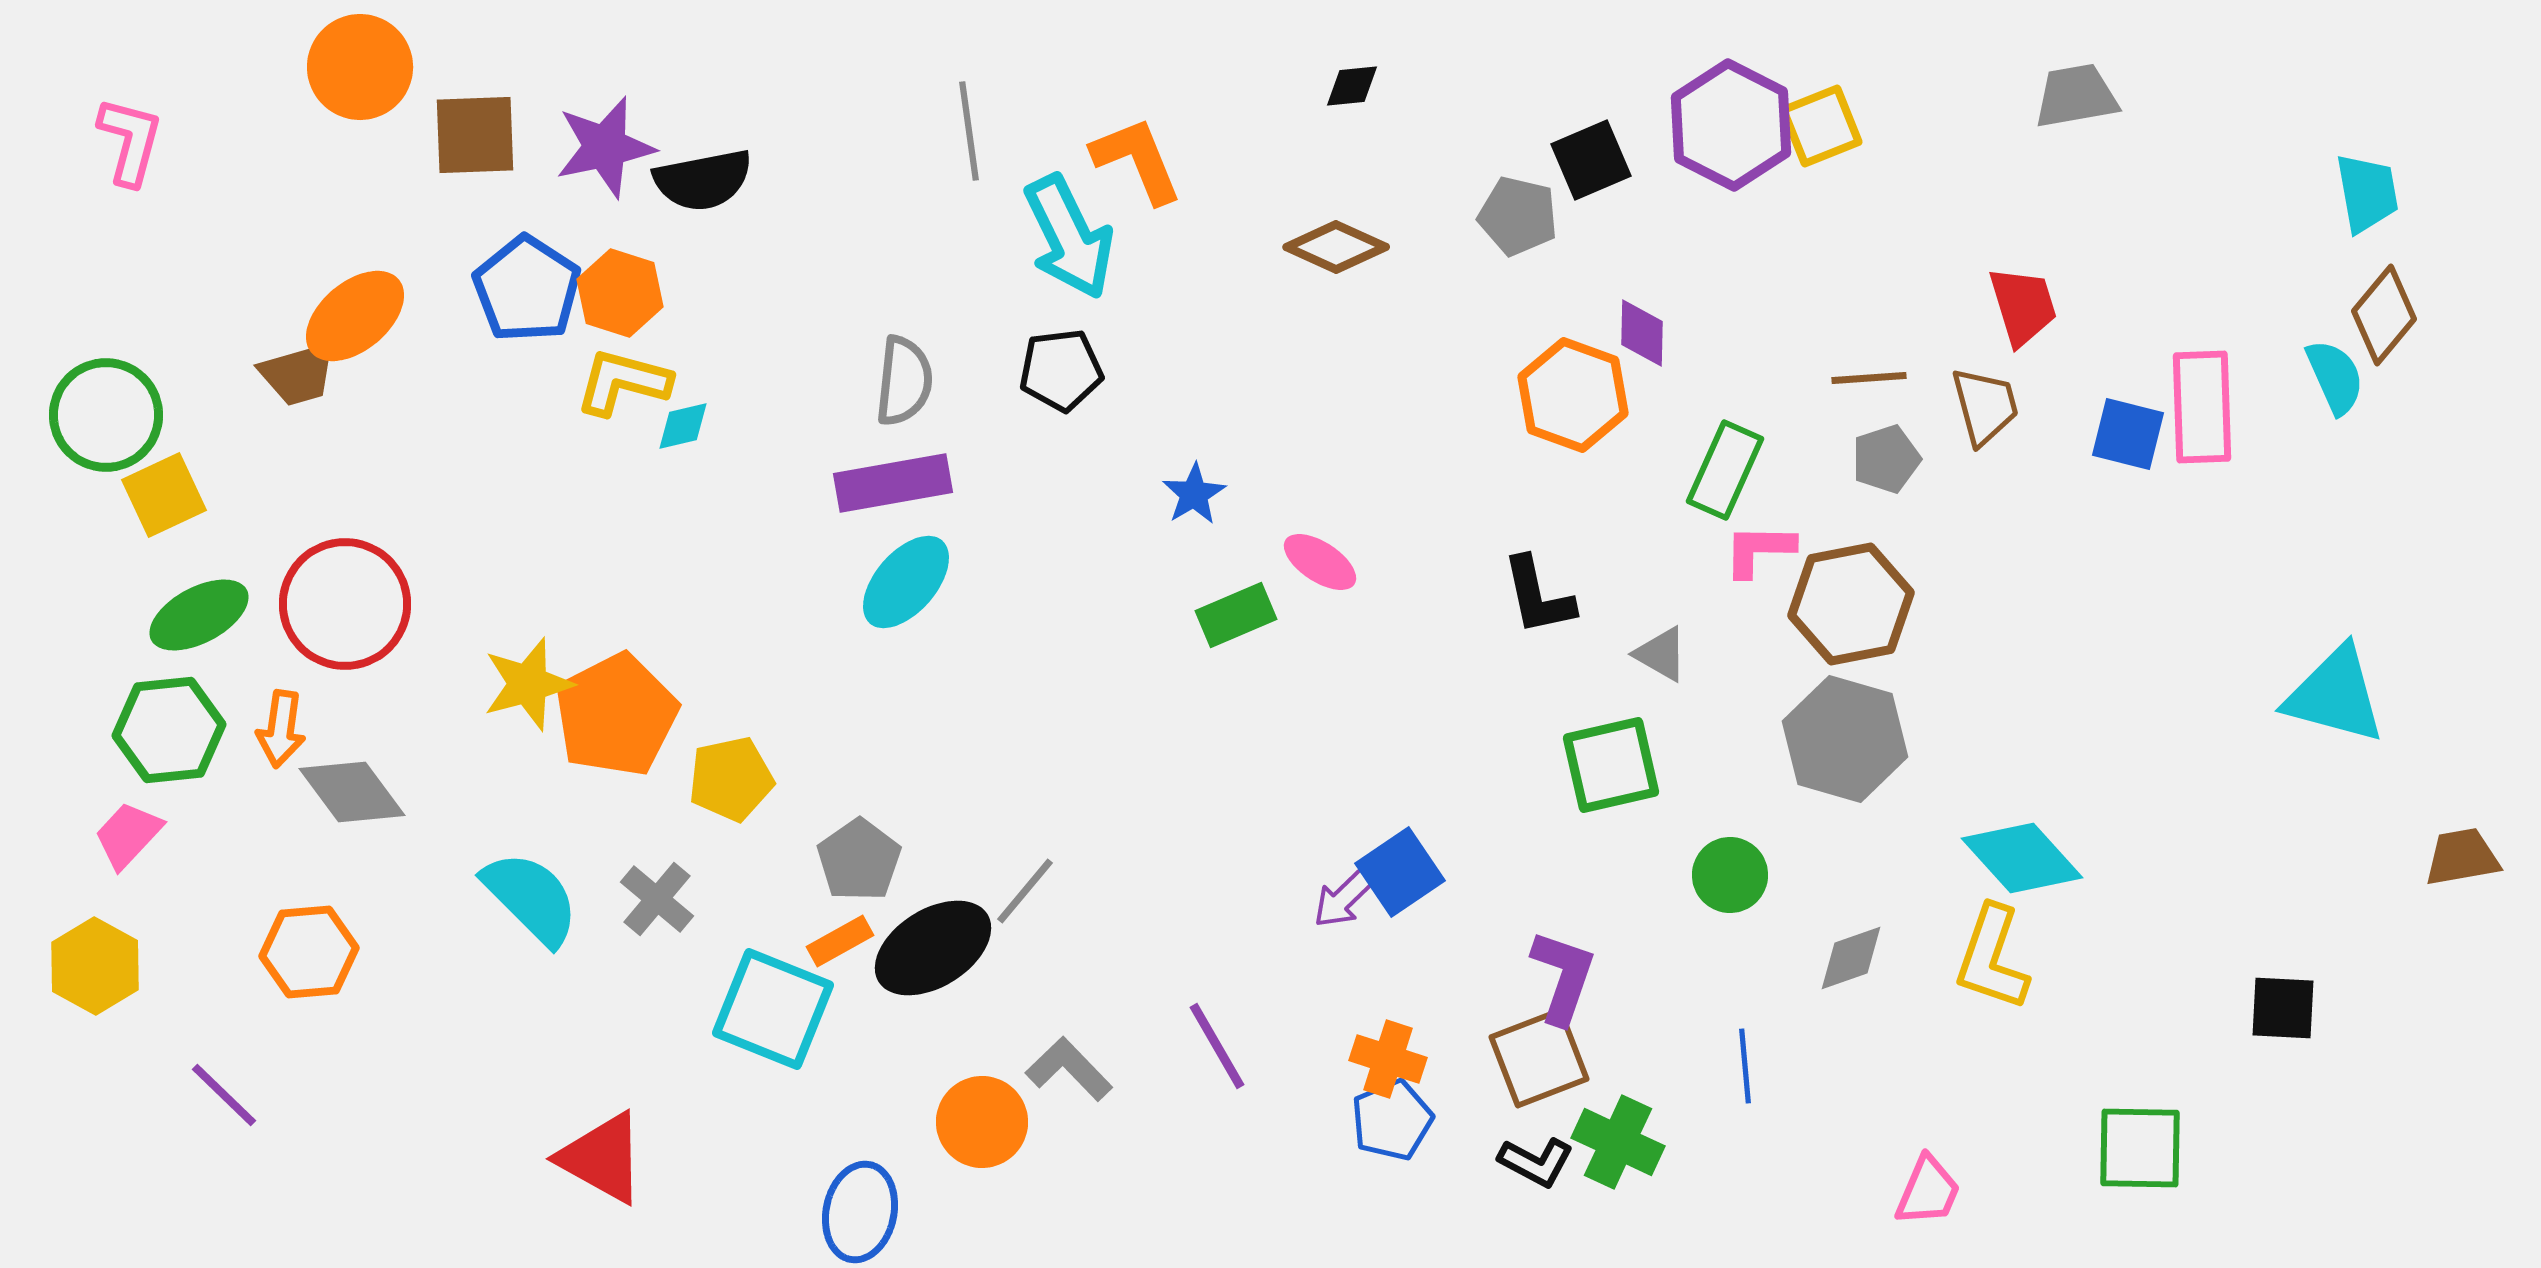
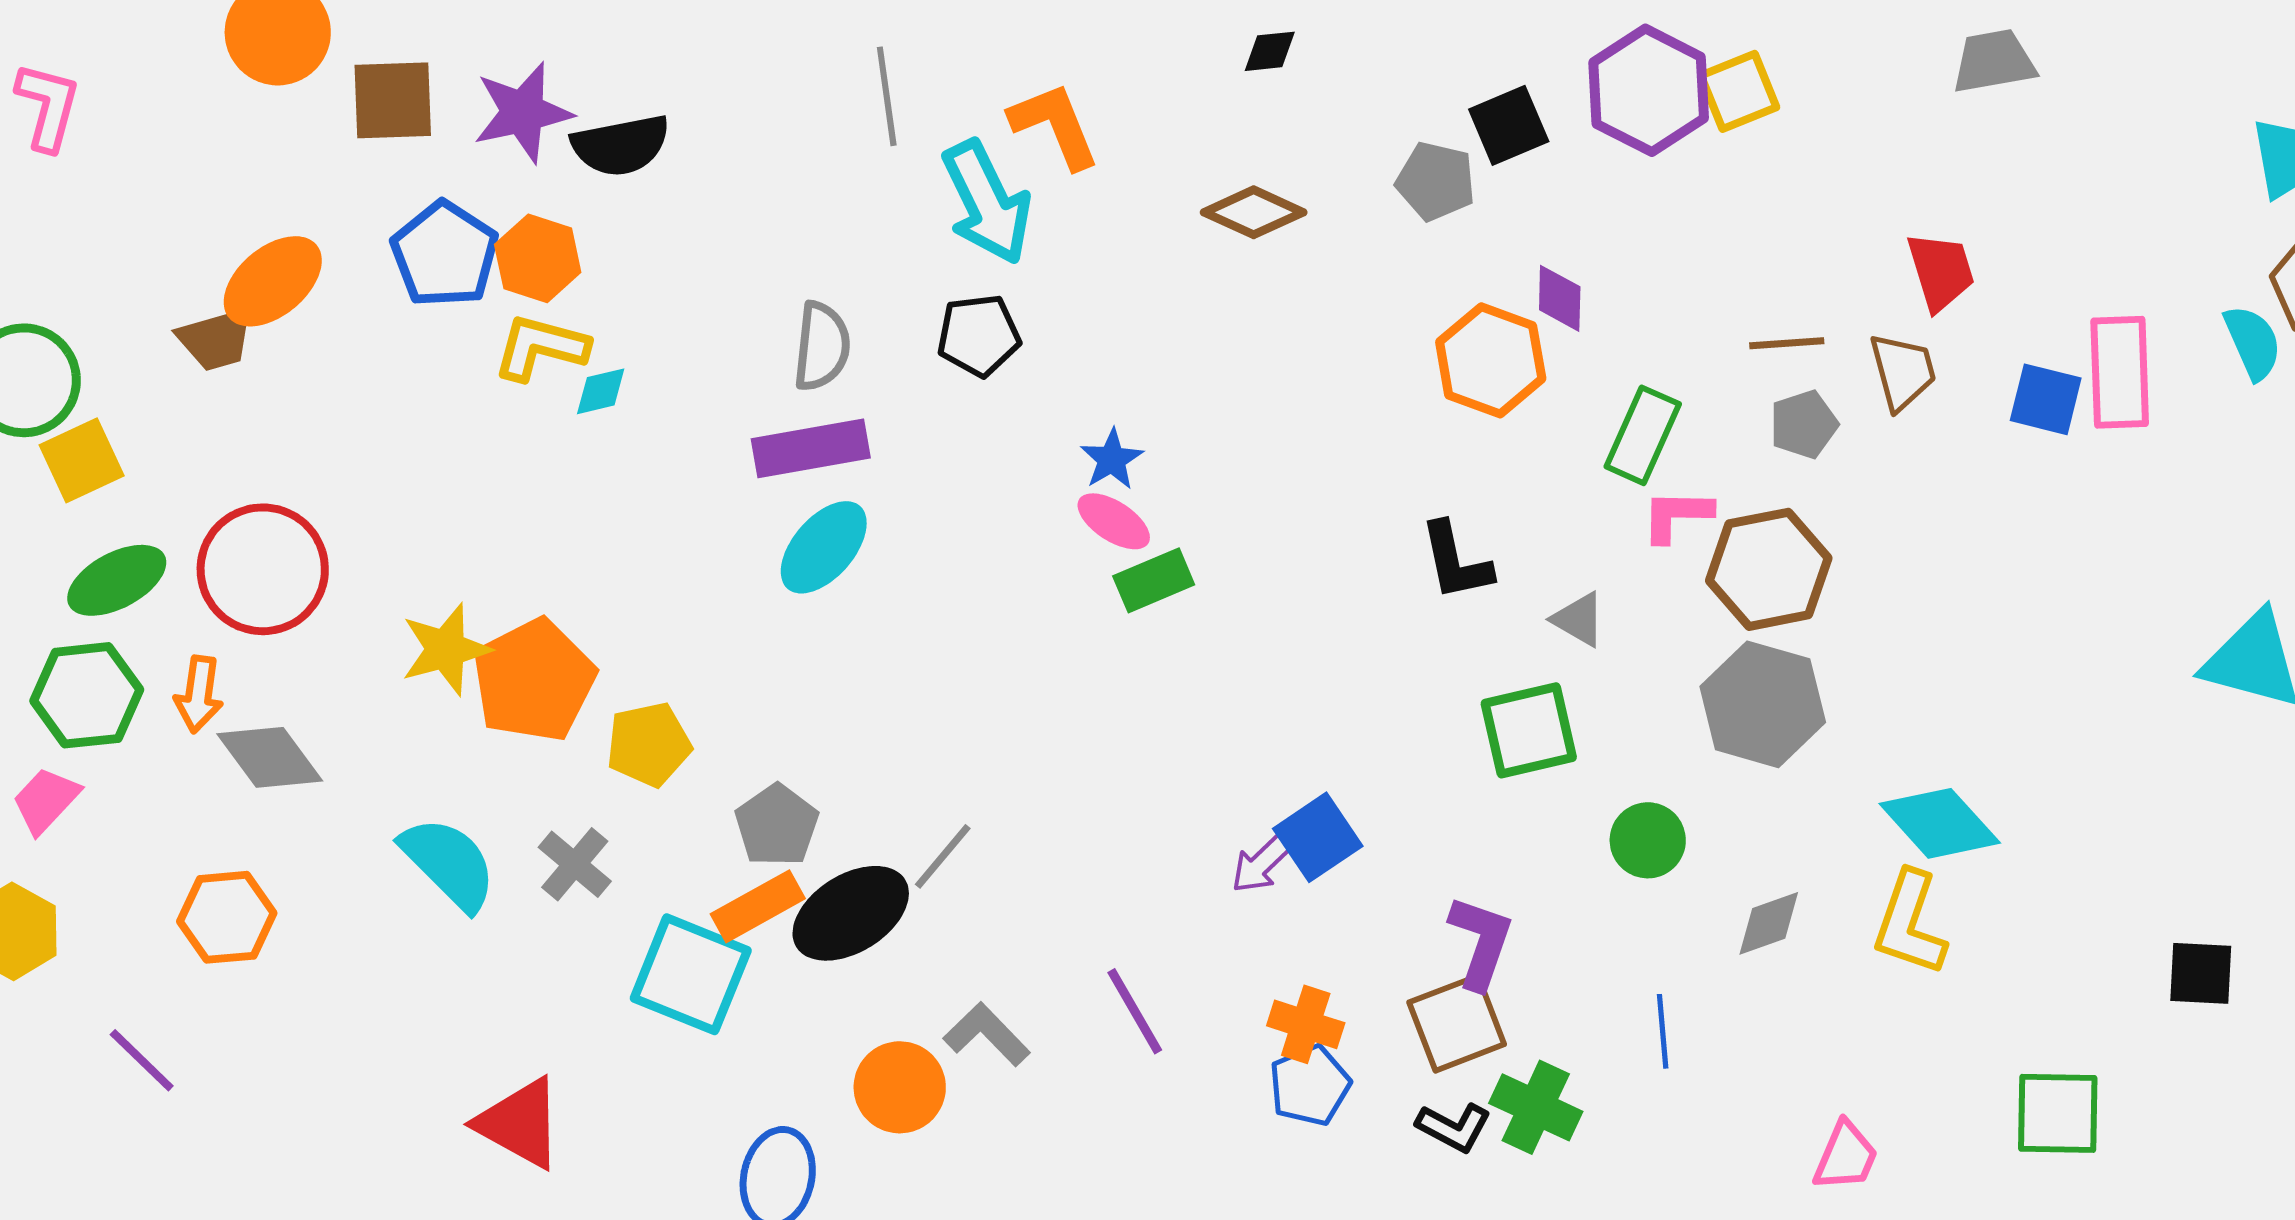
pink ellipse: (1320, 562) -> (1114, 521), moved
orange rectangle: (840, 941) -> (758, 906), size x1.4

